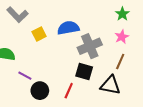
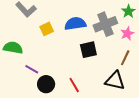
gray cross: (90, 46) -> (105, 24), moved
black square: (84, 72) -> (88, 50), moved, turned -30
red line: (69, 91) -> (74, 85), turned -56

